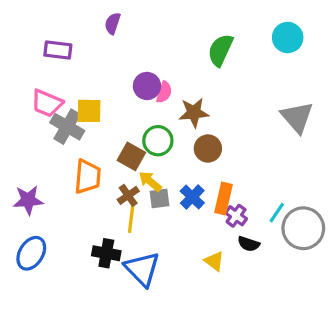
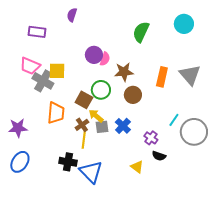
orange rectangle: (224, 199) -> (162, 77), moved
cyan line: (277, 213) -> (174, 120), moved
gray circle: (303, 228) -> (194, 132), moved

